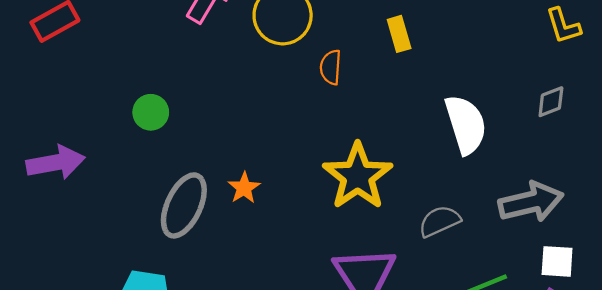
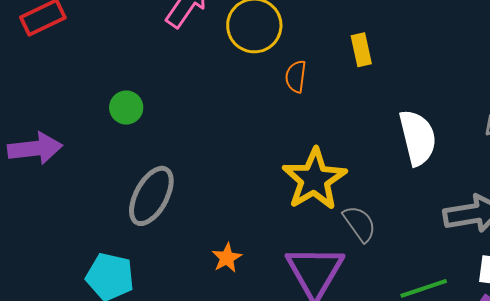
orange star: (244, 188) -> (227, 258), moved
gray semicircle: (439, 221) -> (360, 224), moved, turned 75

